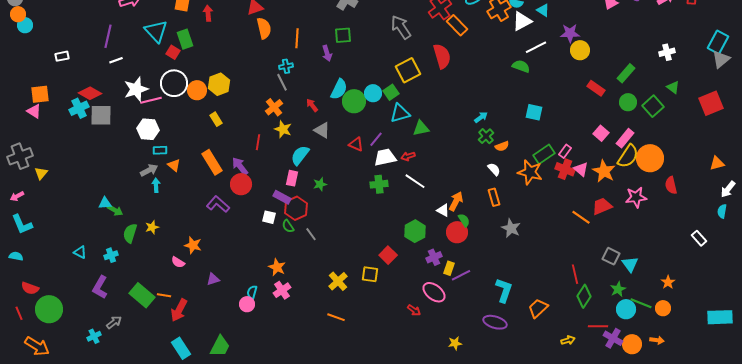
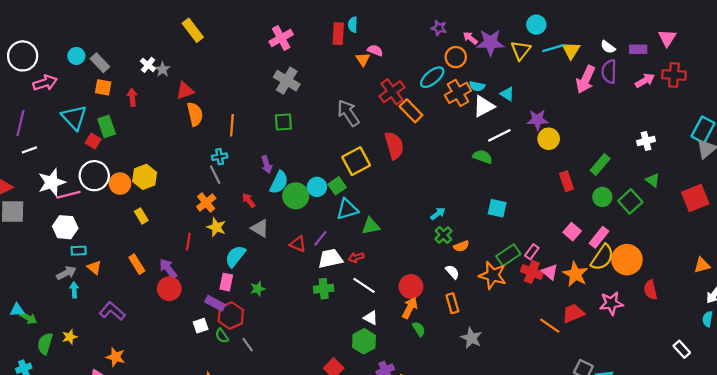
purple arrow: (327, 53) -> (267, 165), moved
red rectangle: (596, 88) -> (567, 181), turned 36
orange rectangle: (212, 162) -> (137, 264), size x0.7
purple L-shape: (218, 204) -> (112, 311), moved
white triangle: (443, 210) -> (371, 318), moved
white square: (269, 217) -> (201, 326), turned -32
red circle: (457, 232) -> (411, 286), moved

